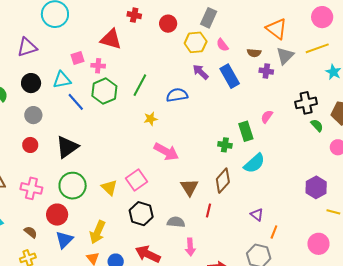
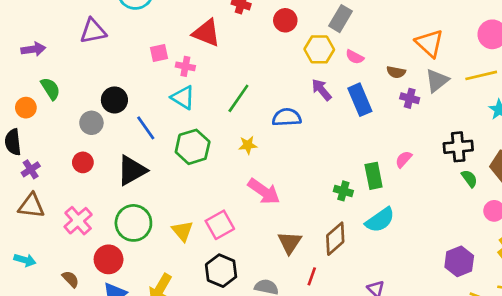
pink semicircle: (222, 45) -> (355, 57), turned -32
cyan triangle: (62, 80) -> (183, 97), moved, turned 36
black circle: (31, 83) -> (114, 100), moved
green hexagon: (104, 91) -> (193, 147), moved
blue line: (76, 102) -> (146, 128), moved
pink cross: (31, 188) -> (78, 221), turned 30

